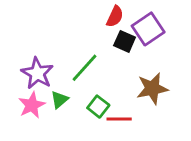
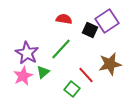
red semicircle: (115, 16) -> (64, 19), moved, turned -105
green square: (98, 107) -> (72, 89), moved
red line: (119, 119) -> (86, 75), moved, turned 48

